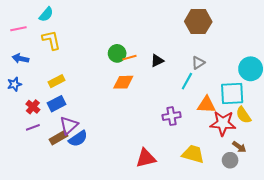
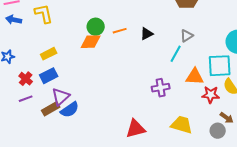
green circle: (117, 53) -> (96, 27), moved
blue arrow: (21, 59) -> (14, 20), moved
orange diamond: (123, 82) -> (91, 42), moved
red star: (223, 123) -> (211, 95), size x0.7

